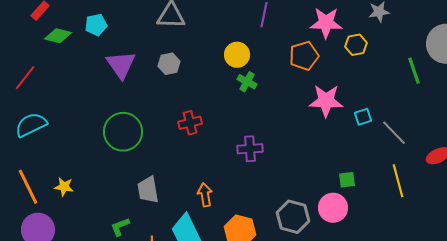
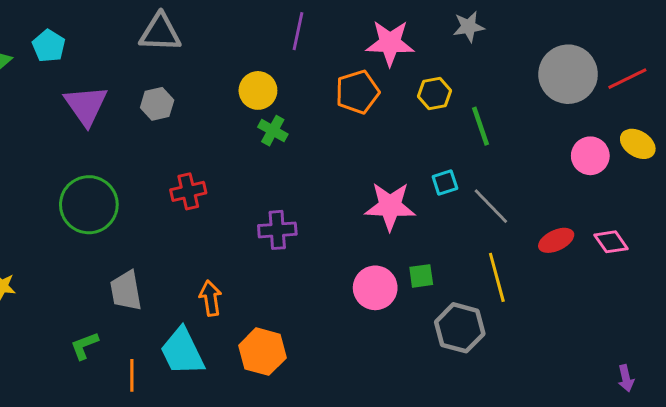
cyan pentagon: (96, 25) -> (49, 46), turned -30
yellow hexagon: (356, 45) -> (435, 93), moved
green line: (414, 71) -> (481, 126), moved
pink star: (326, 101) -> (390, 206), moved
pink circle: (333, 208) -> (375, 288), moved
gray hexagon: (293, 217) -> (460, 328), moved

